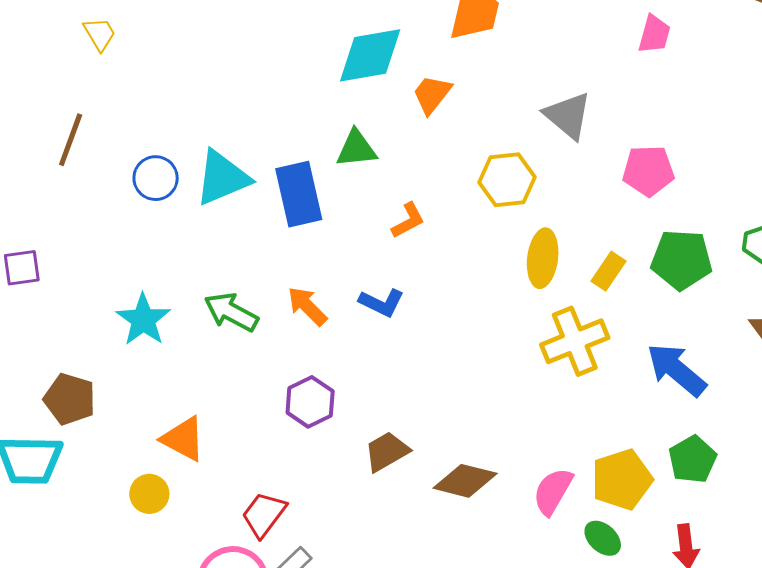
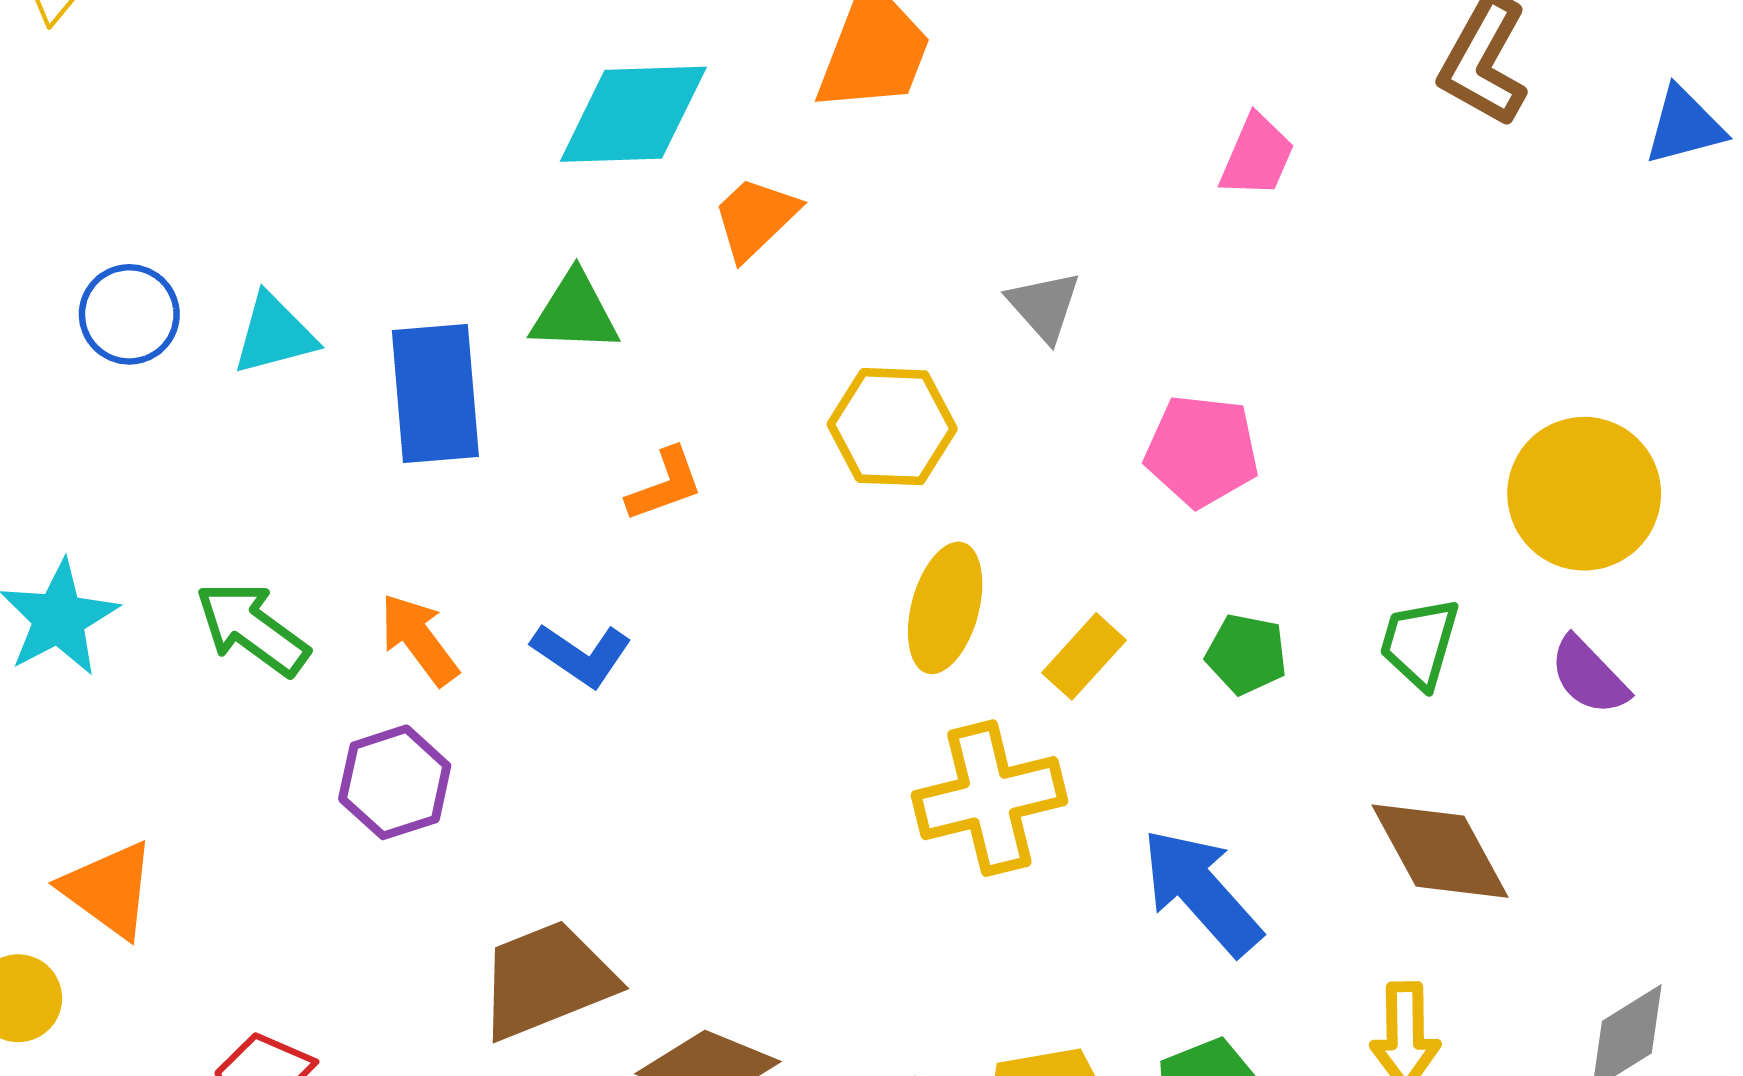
gray triangle: (568, 116) -> (1044, 306), size x0.7
cyan triangle: (222, 178) -> (274, 334), size x0.7
green pentagon: (682, 260) -> (1246, 654), size x0.6
purple hexagon: (310, 402) -> (395, 782), moved
brown trapezoid: (387, 452) -> (547, 980), size x1.4

